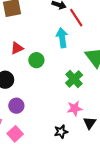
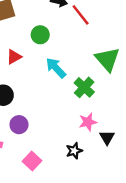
cyan arrow: (62, 38) -> (56, 68), moved, turned -30
green circle: (36, 60) -> (40, 35), moved
pink square: (15, 134) -> (32, 161), moved

